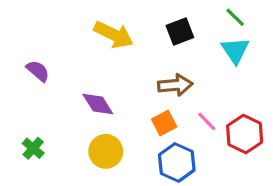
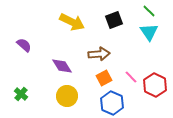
brown arrow: (175, 85) -> (99, 54), moved

